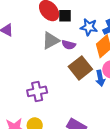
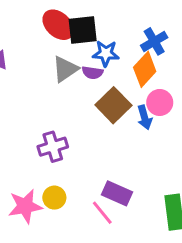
black square: (65, 16) -> (83, 30), size x1.5
blue star: (89, 27) -> (106, 53), moved

